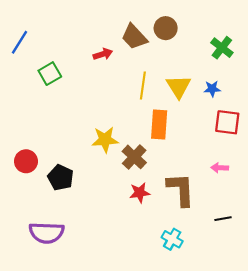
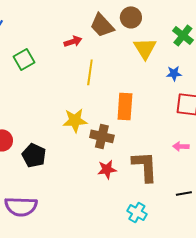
yellow line: (143, 86) -> (90, 72), moved
yellow triangle: (179, 87) -> (145, 48), moved
brown cross: (134, 157) -> (102, 136), turned -30

